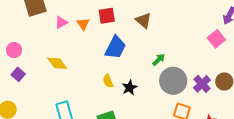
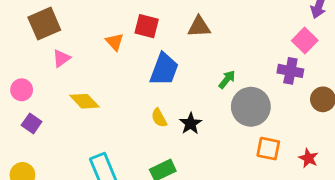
red square: (107, 16) -> (147, 26), turned 30
brown triangle: (144, 20) -> (199, 27), turned -36
pink triangle: (61, 22) -> (61, 58), moved
purple cross: (202, 84) -> (290, 71), moved, turned -30

